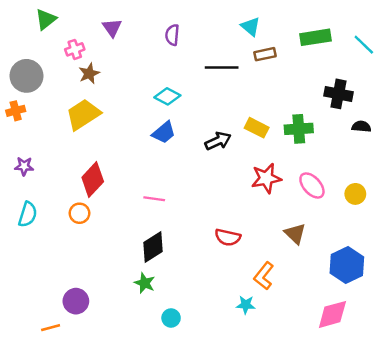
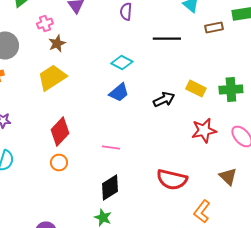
brown rectangle: (265, 54) -> (214, 28), moved
orange circle: (79, 213) -> (59, 162), moved
red semicircle: (228, 237) -> (172, 180), size x1.4

